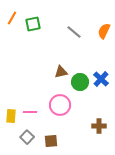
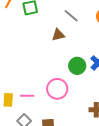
brown triangle: (61, 72) -> (58, 35), moved

